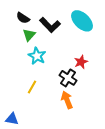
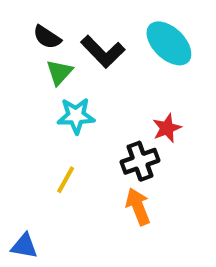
cyan star: (37, 56) -> (76, 116), turned -30
black cross: (68, 78) -> (140, 161), turned 36

